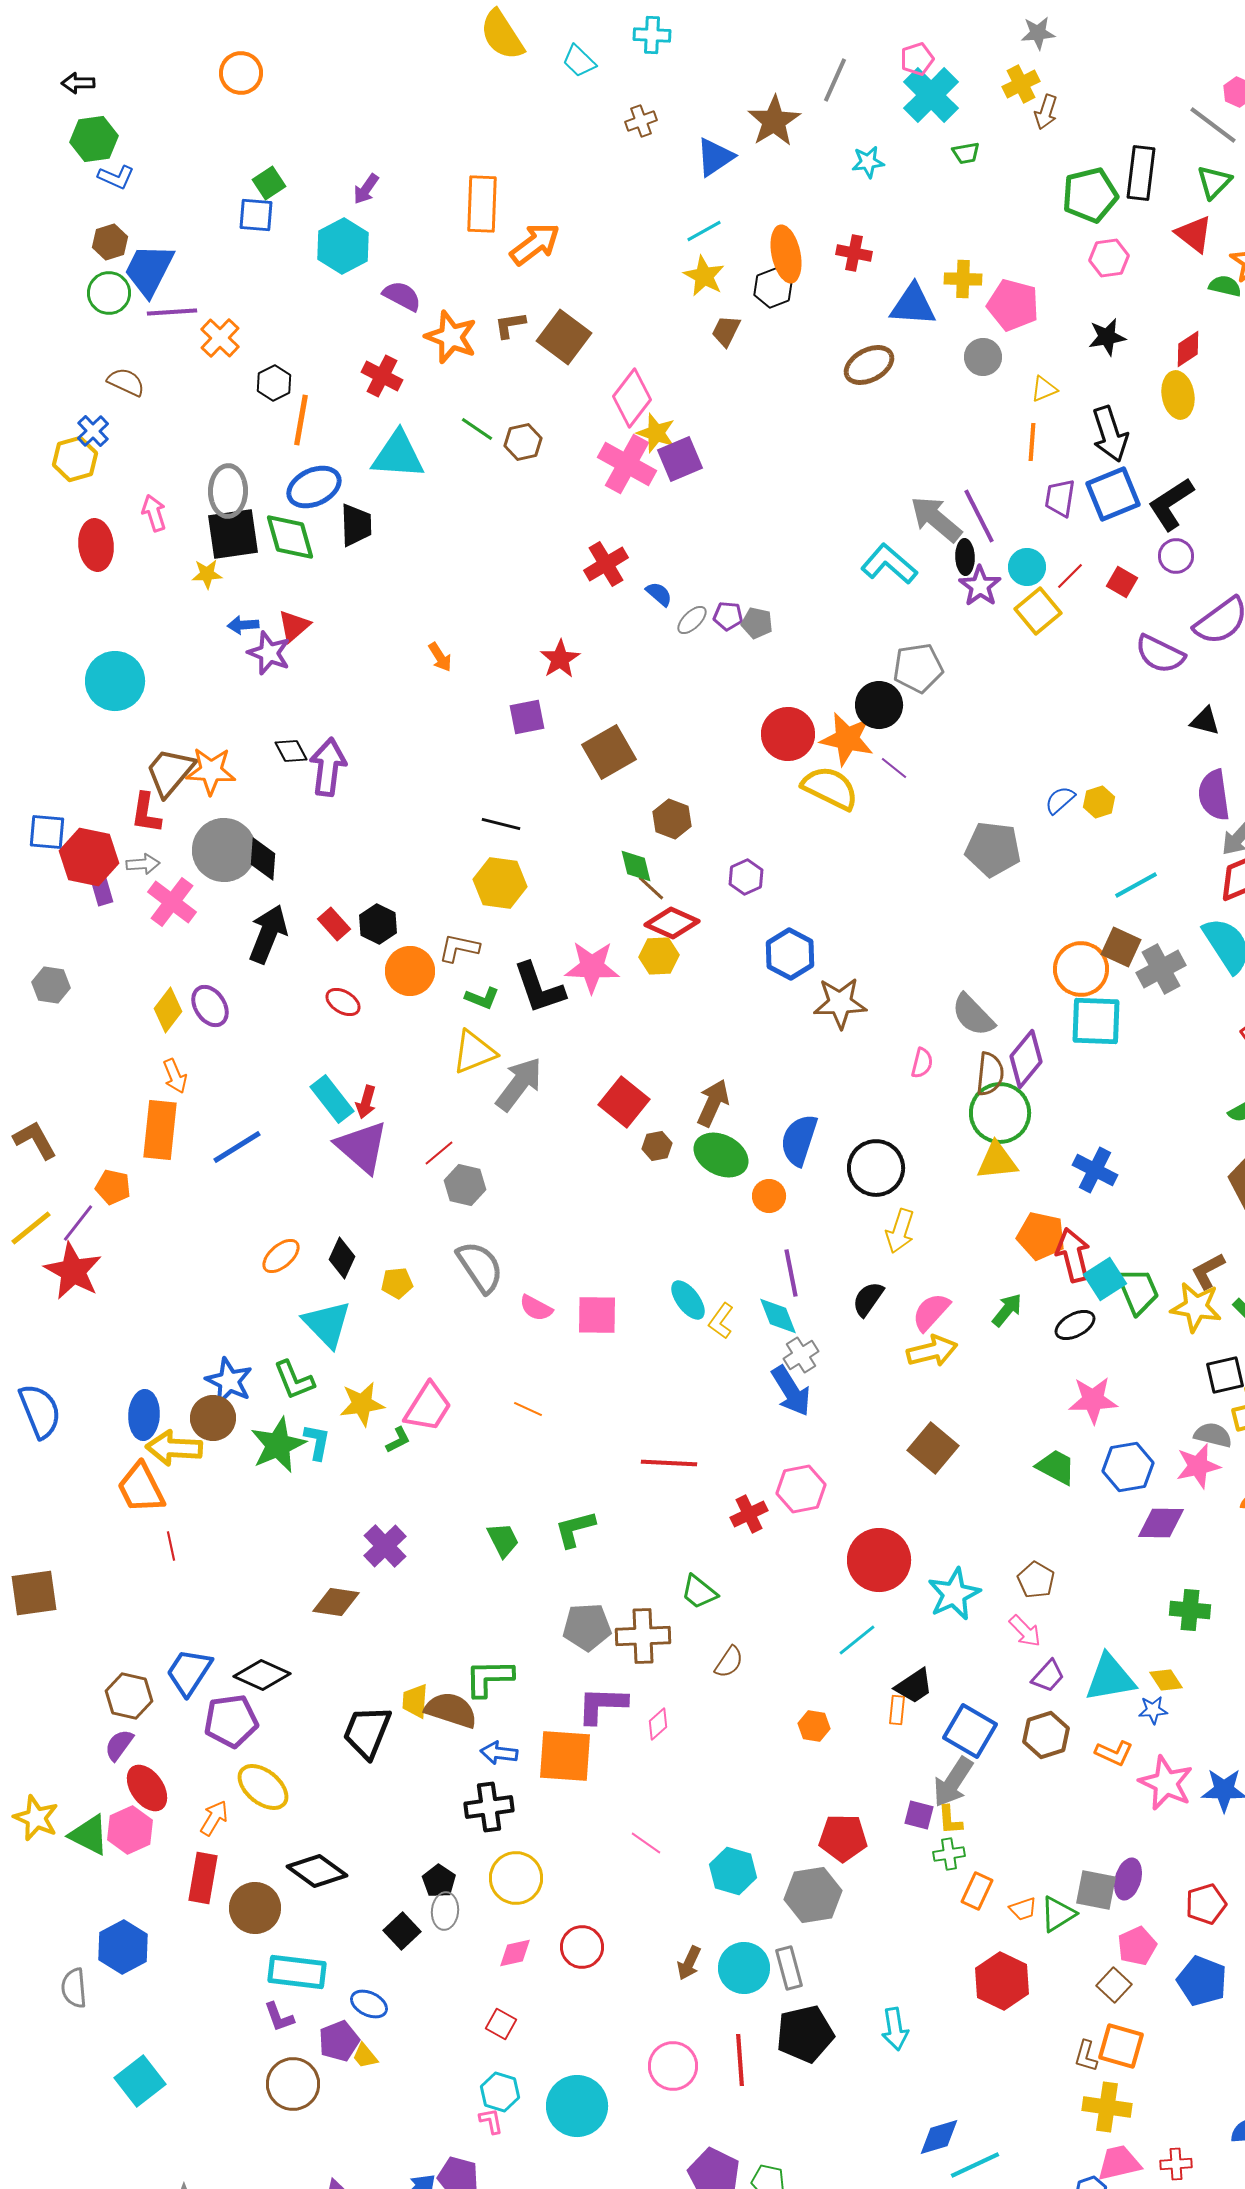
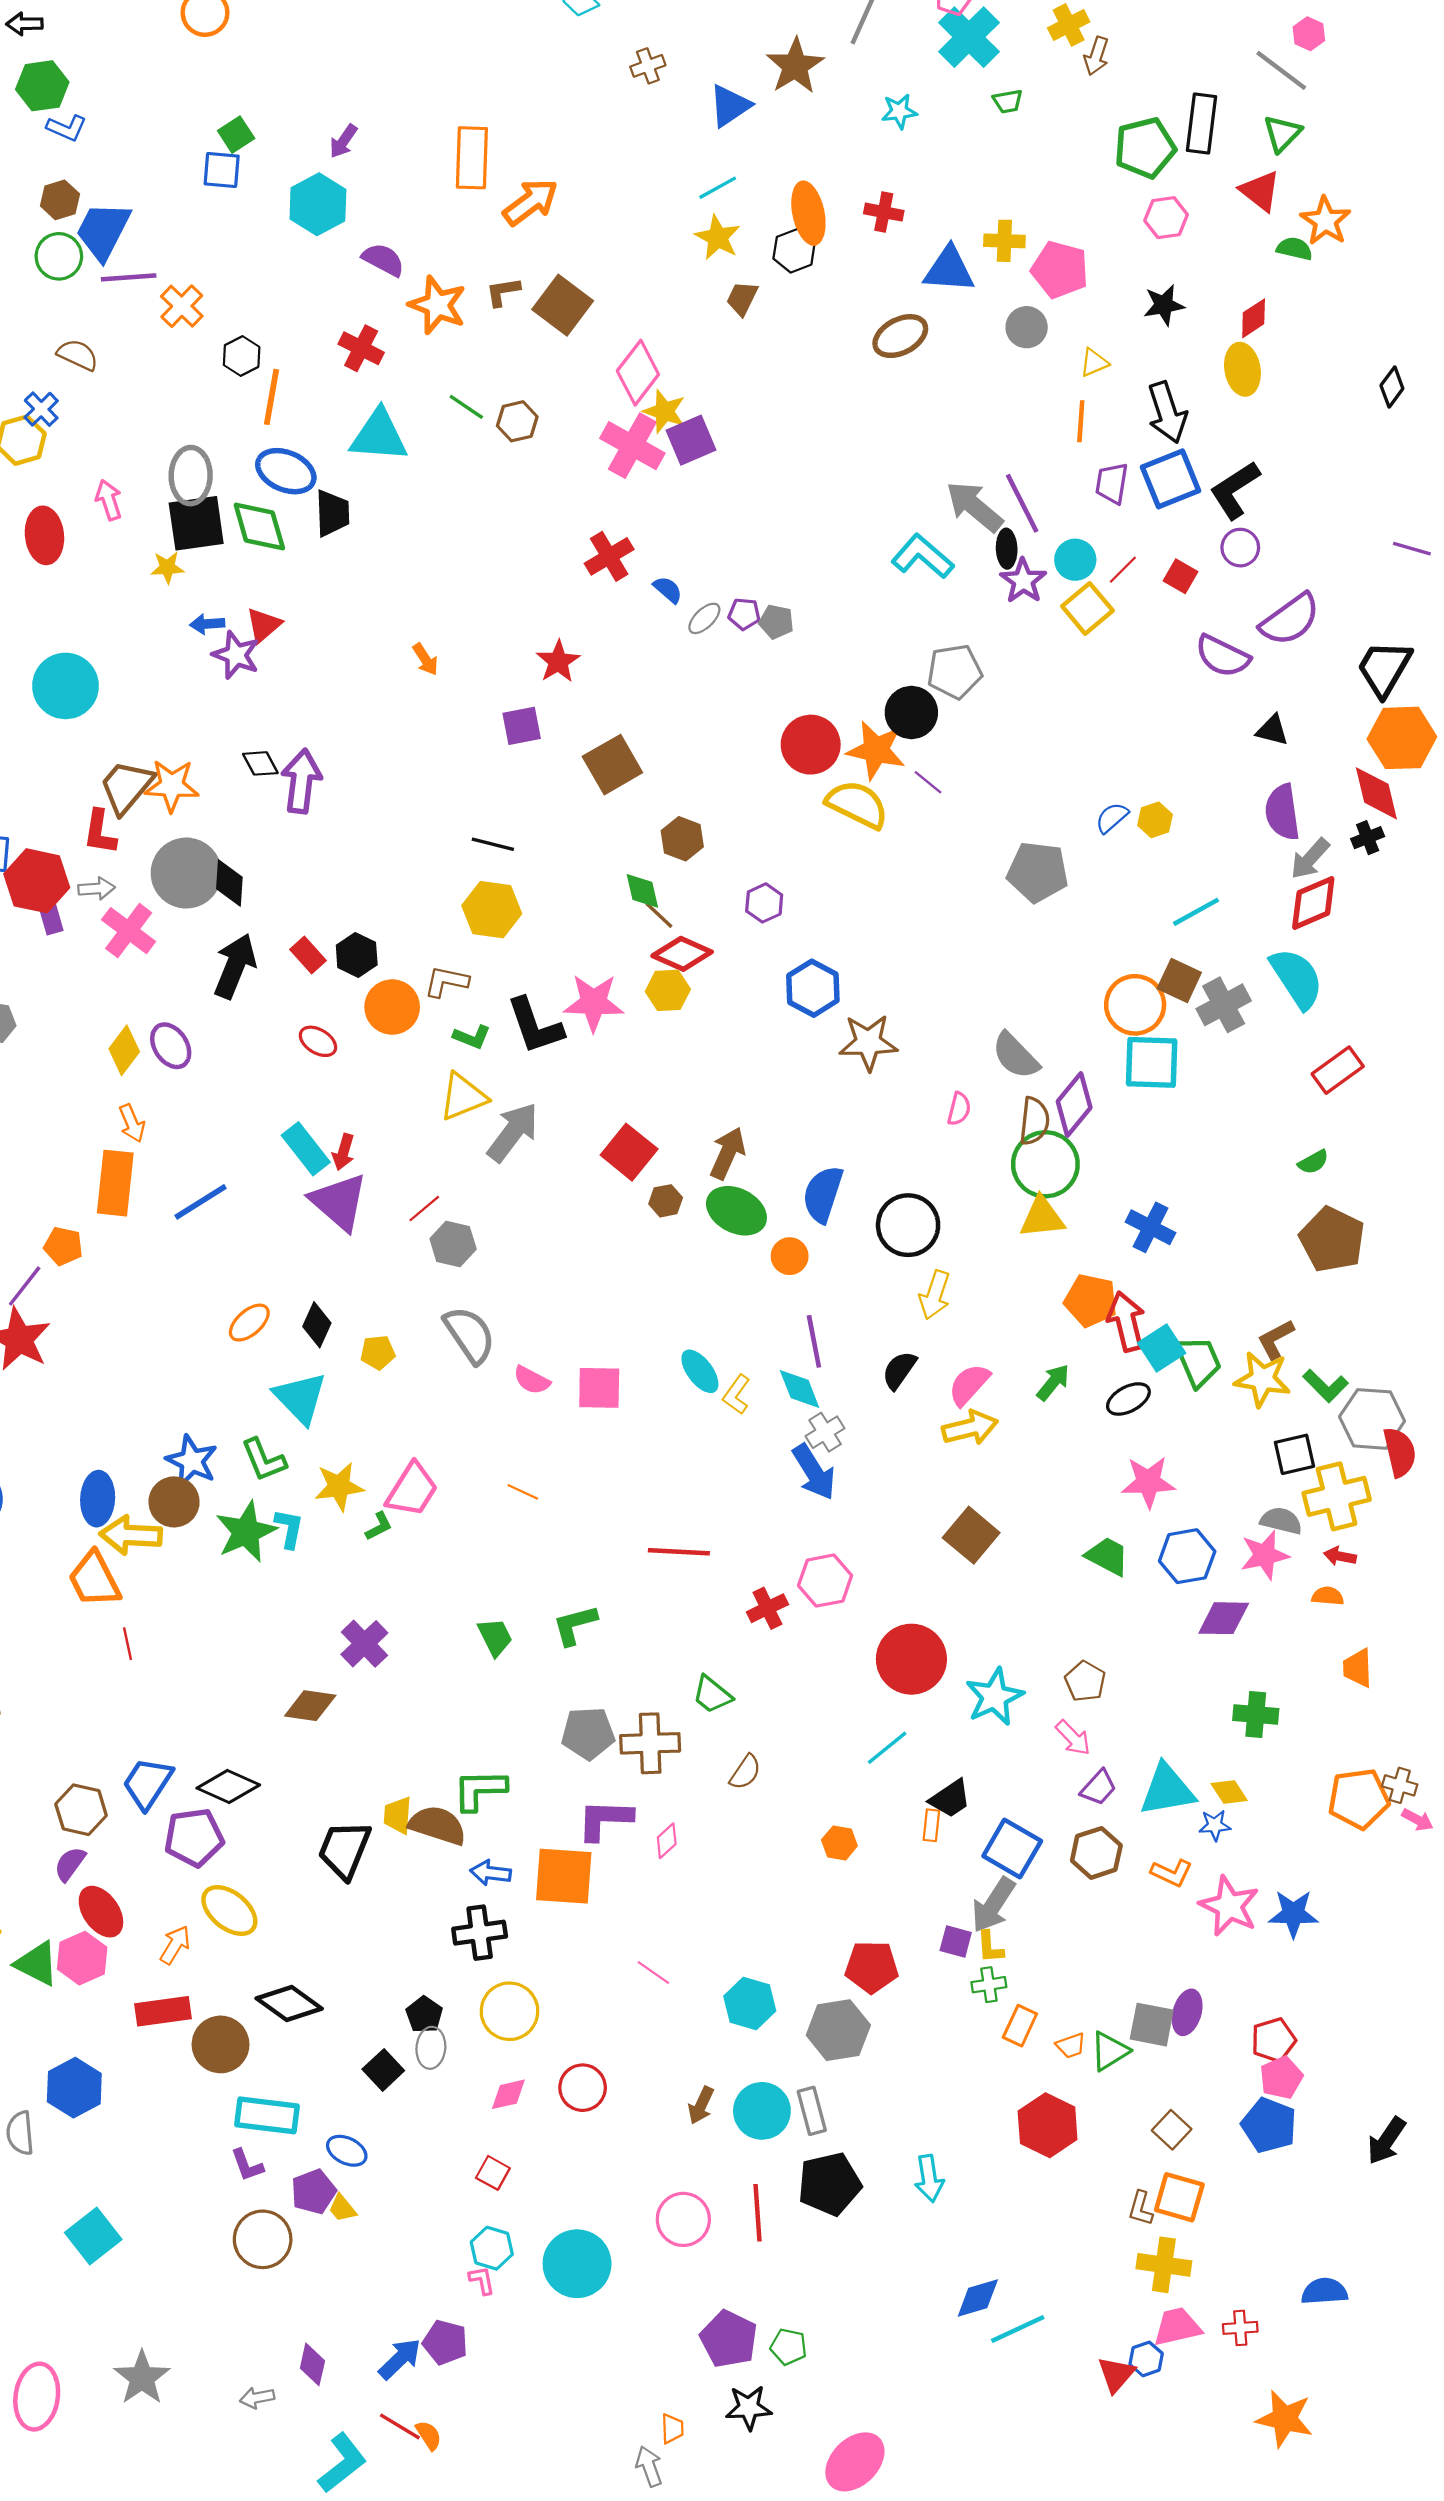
blue ellipse: (314, 487) -> (286, 471), turned 48
red rectangle: (203, 1878) -> (163, 2011), turned 72
pink pentagon: (1137, 1946) -> (1281, 2078), moved

